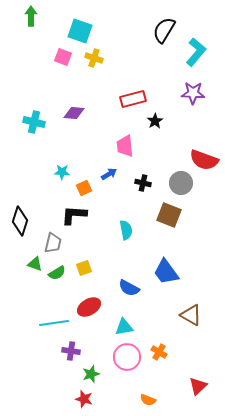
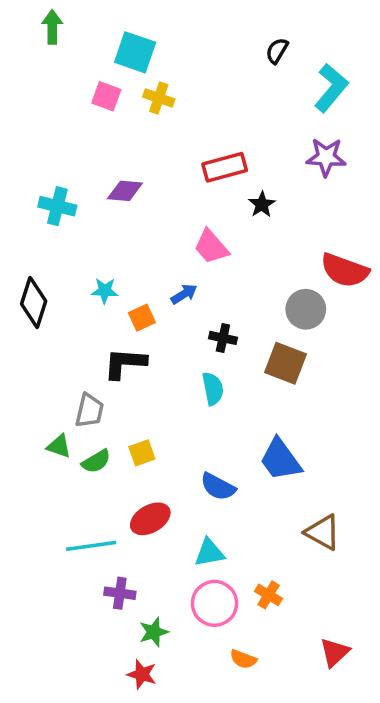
black semicircle: (164, 30) -> (277, 51), size x0.6
pink trapezoid: (125, 146) -> (211, 247), turned -35
black cross: (143, 183) -> (223, 338), moved
black diamond: (20, 221) -> (34, 302), moved
orange semicircle: (148, 400) -> (243, 659), moved

